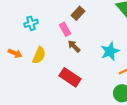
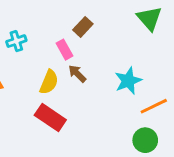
yellow semicircle: (39, 55) -> (49, 82), moved
red rectangle: (70, 77) -> (50, 118), moved

